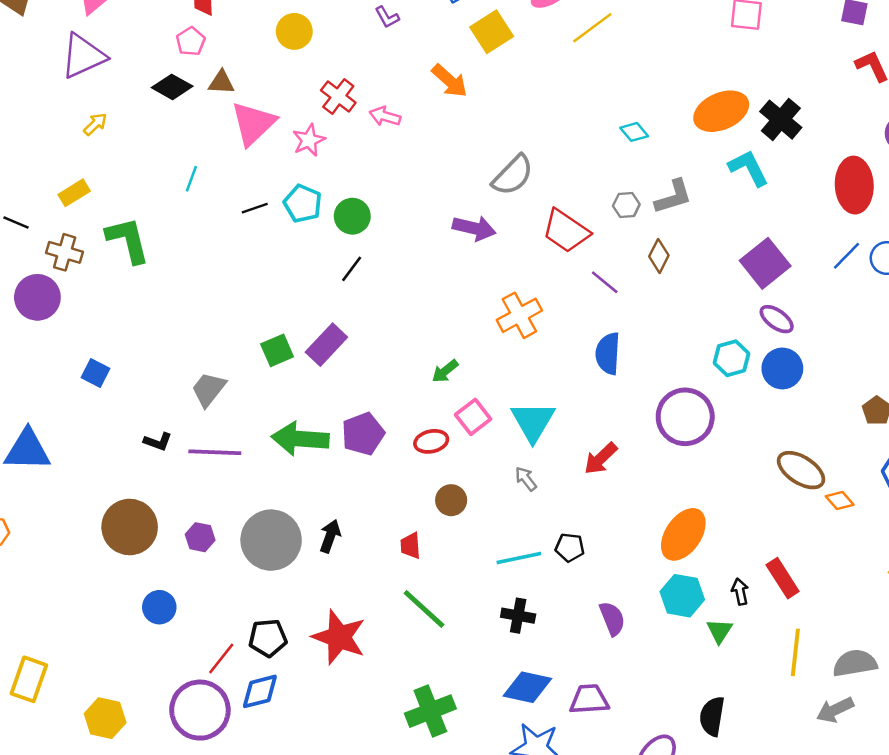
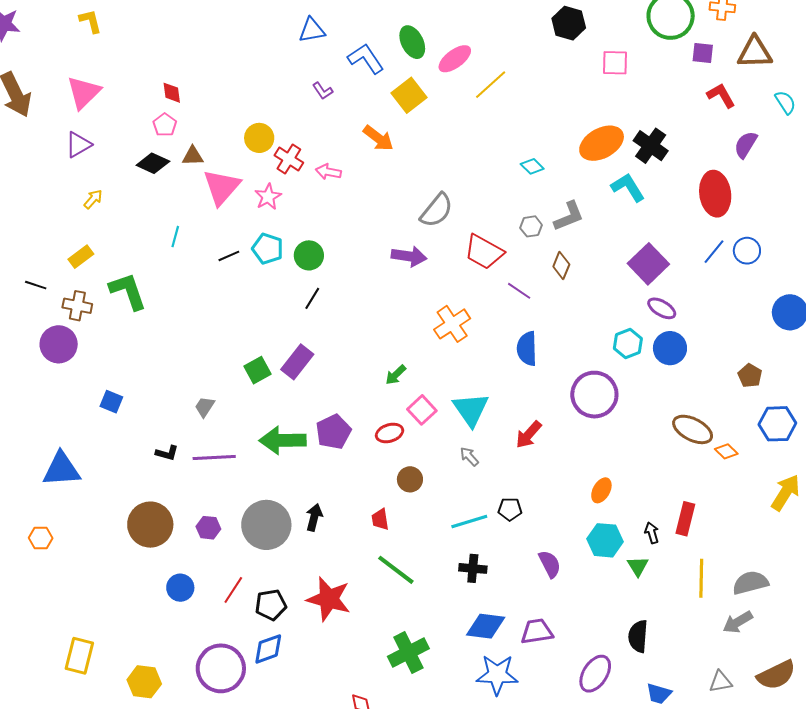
yellow circle: (294, 31) -> (259, 138), moved
purple triangle: (83, 56) -> (78, 145), size x0.7
gray trapezoid: (209, 389) -> (205, 407), size x0.7
orange ellipse: (683, 534) -> (601, 490), size x0.6
red rectangle: (783, 578) -> (685, 519), turned 52
red line: (221, 659) -> (233, 590), moved

